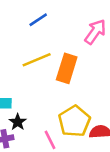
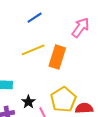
black star: (18, 122) -> (28, 102), moved

